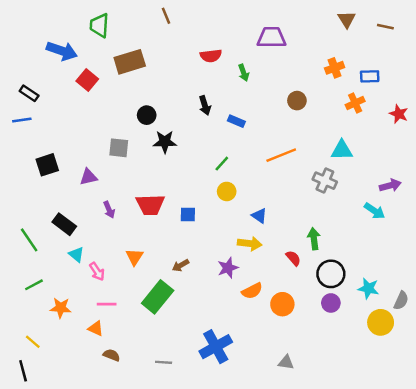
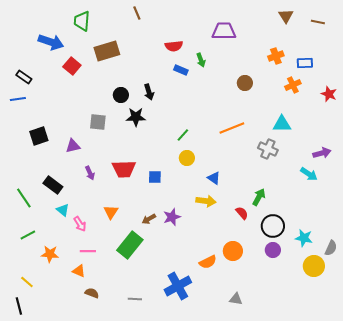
black arrow: (205, 105) -> (149, 92), moved
blue rectangle: (236, 121) -> (181, 70), moved
green arrow: (314, 239) -> (259, 197), turned 36
purple star: (228, 268) -> (172, 217), moved
orange semicircle: (252, 291) -> (208, 262), moved

